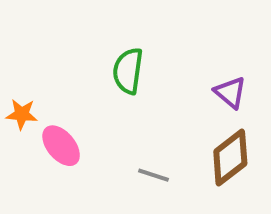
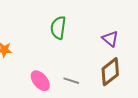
pink ellipse: (61, 146) -> (40, 81), moved

